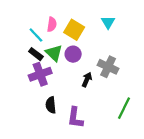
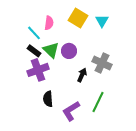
yellow square: (74, 30) -> (78, 18), moved
green line: (124, 108) -> (98, 102), moved
purple L-shape: (75, 118) -> (71, 111), turned 50

